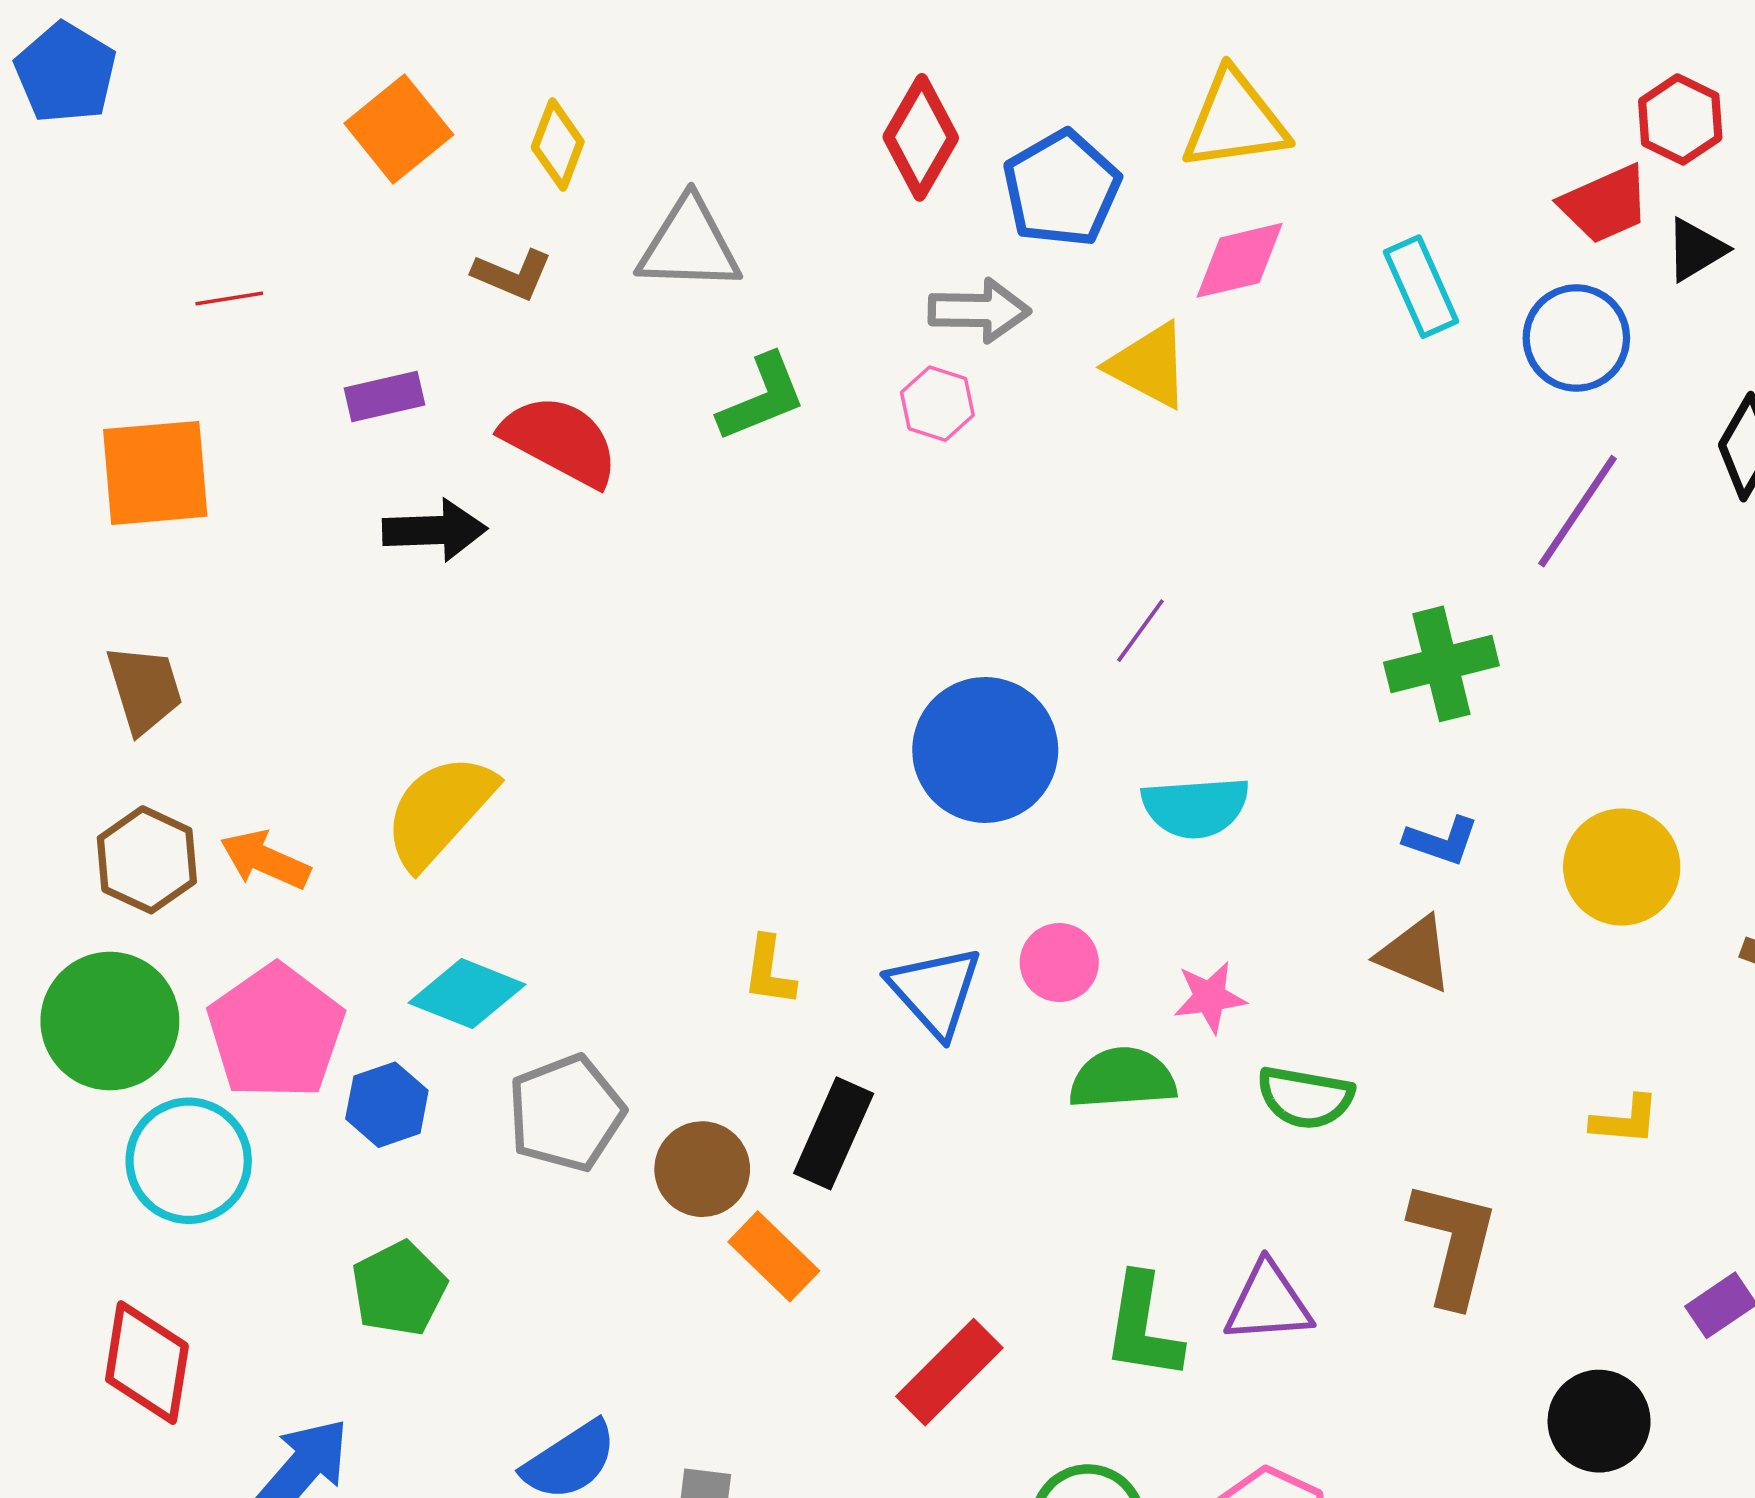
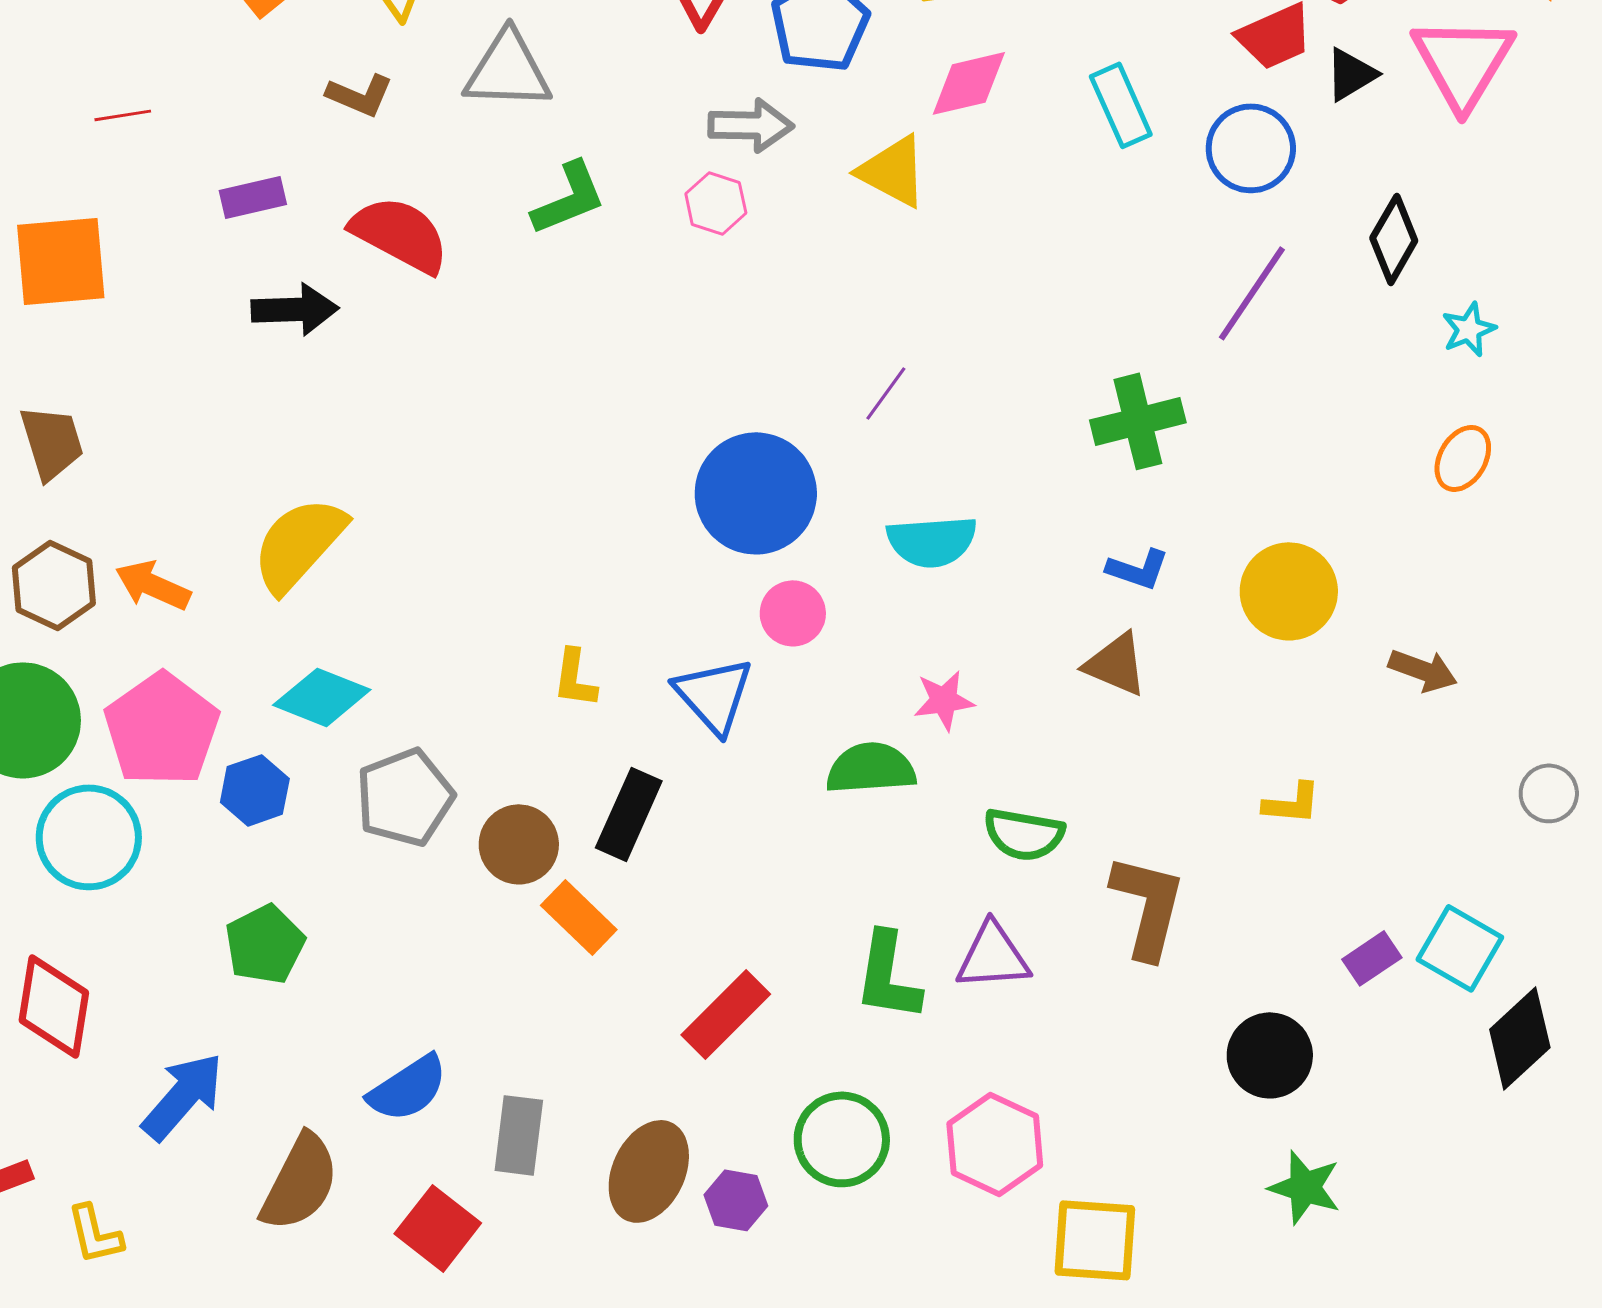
pink circle: (1059, 963) -> (793, 613), moved
green semicircle: (1305, 1097) -> (1024, 834), moved

